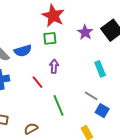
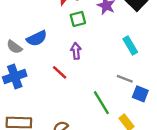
green square: (50, 38) -> (78, 19), moved
green line: (58, 105) -> (101, 103), moved

